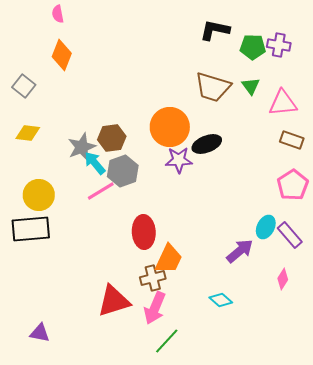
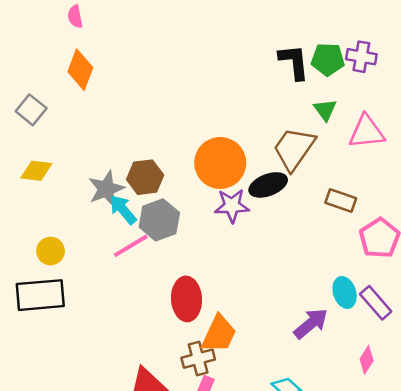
black L-shape: (215, 30) -> (294, 62), moved, turned 72
brown trapezoid: (213, 87) -> (294, 149), moved, turned 108
brown rectangle: (292, 140) -> (341, 200), moved
yellow circle: (39, 195) -> (51, 251), size x0.7
cyan ellipse: (266, 227) -> (345, 292), turned -45

